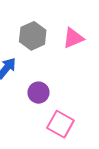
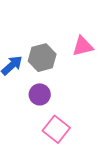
gray hexagon: (33, 36) -> (42, 58), moved

